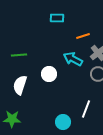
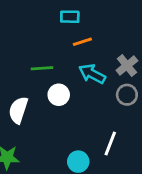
orange line: (83, 36) -> (82, 42), moved
green line: (19, 55) -> (42, 68), moved

